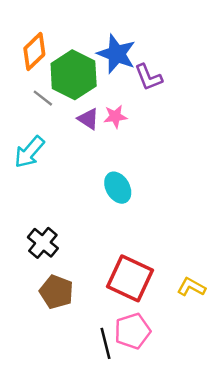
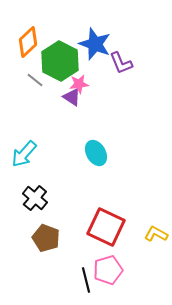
pink star: (115, 116) -> (79, 84), moved
cyan arrow: (29, 152) -> (24, 154), moved

